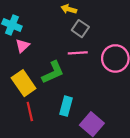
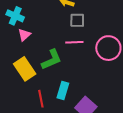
gray square: (80, 29) -> (77, 20), turned -35
red line: (30, 112) -> (41, 99), moved

